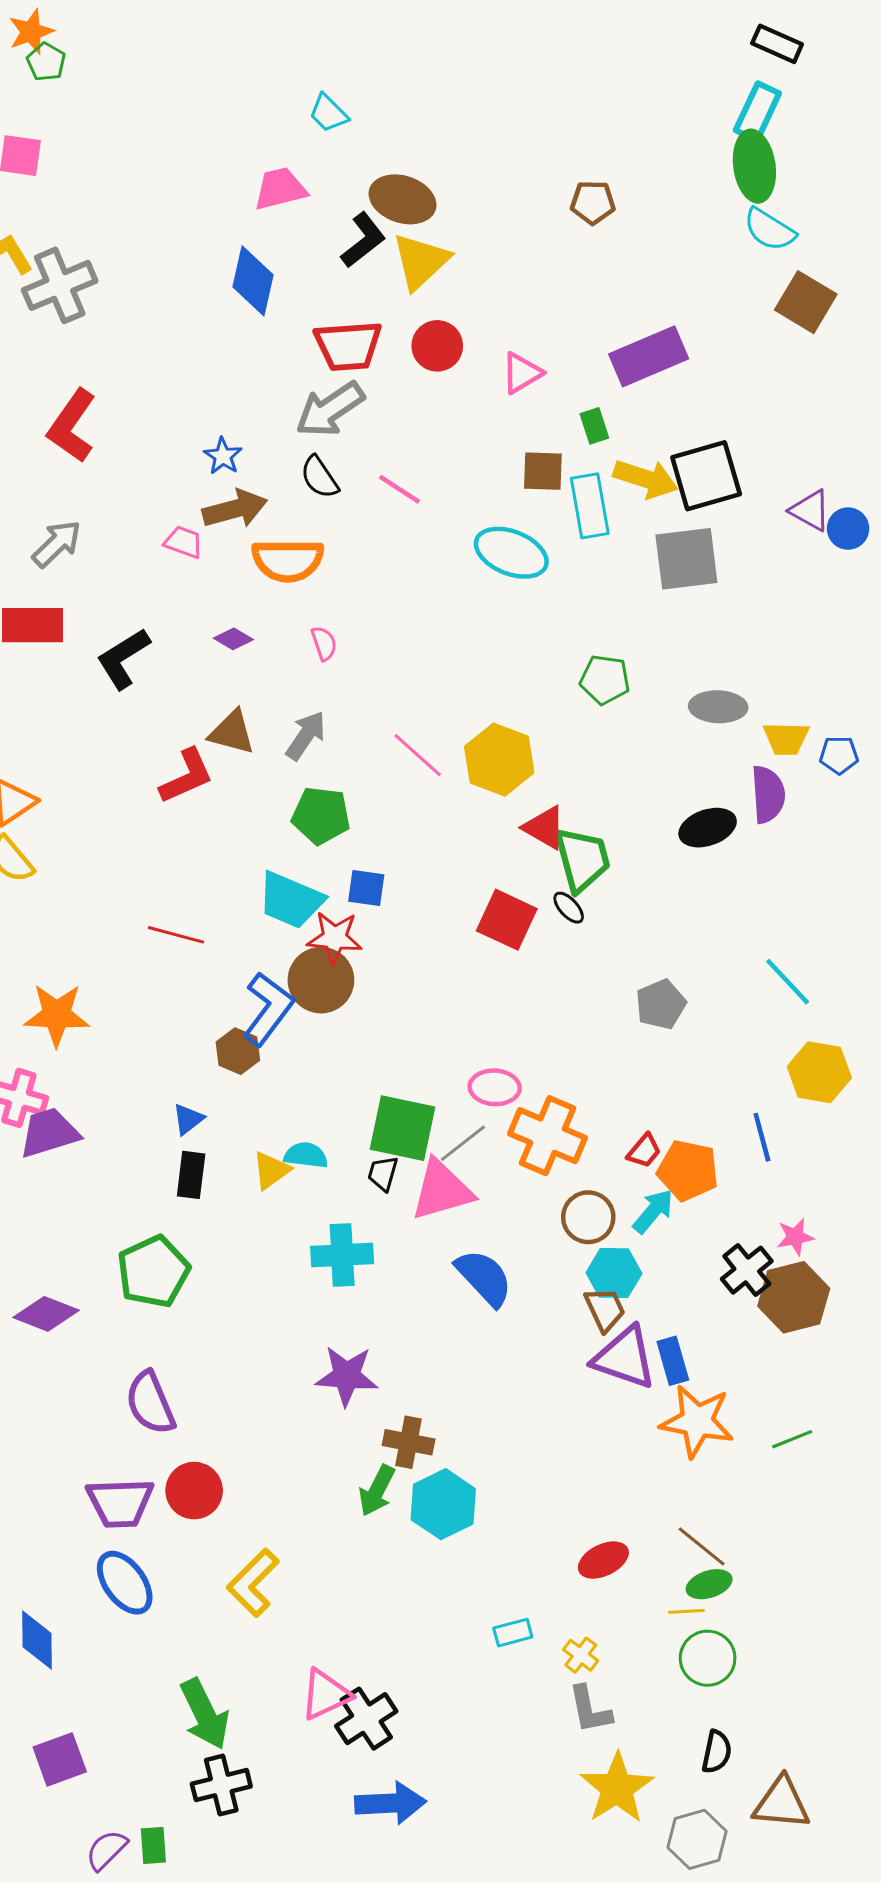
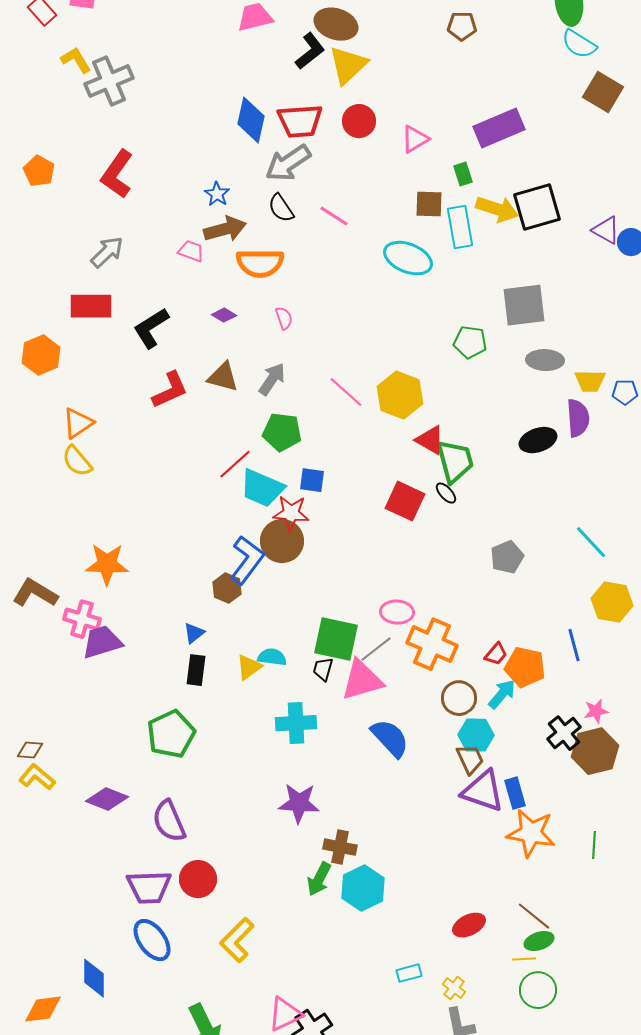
blue diamond: (253, 281) -> (251, 120), moved
gray square: (686, 559) -> (524, 305), moved
red L-shape: (187, 776) -> (170, 390), moved
red line: (176, 935) -> (235, 464), moved, turned -57
purple diamond: (46, 1314) -> (107, 799), moved
green line: (792, 1439) -> (594, 845), turned -64

